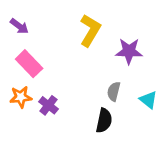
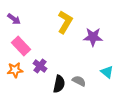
gray semicircle: (114, 91) -> (79, 81), moved, turned 104
purple cross: (49, 105) -> (40, 66), moved
black semicircle: (104, 121) -> (59, 84), moved

